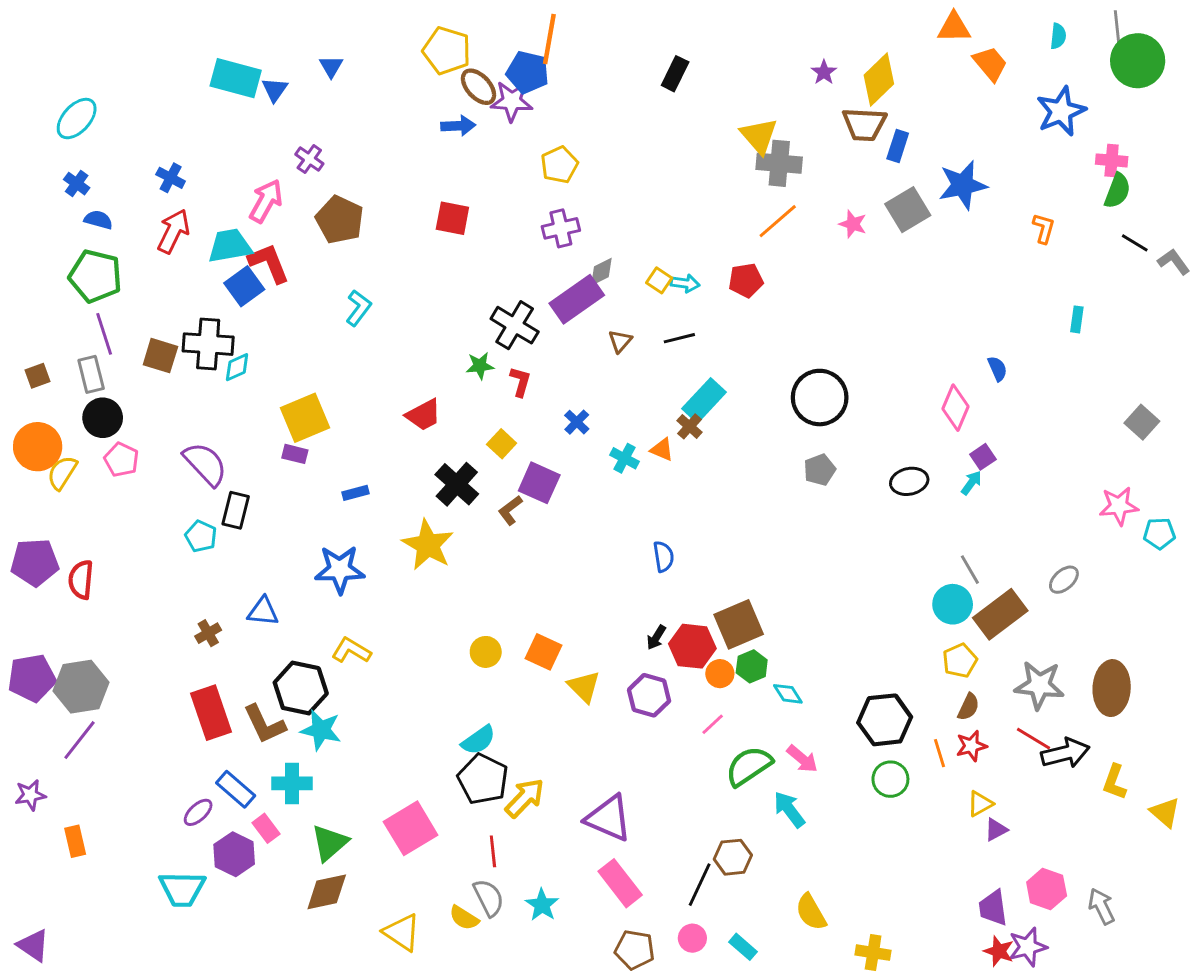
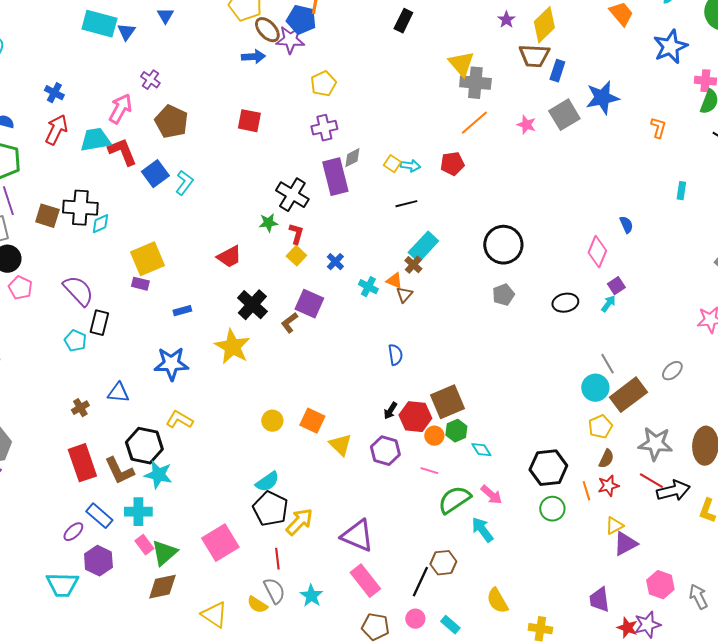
blue square: (244, 286) -> (155, 174), moved
purple rectangle: (577, 299) -> (335, 177), turned -69
brown triangle: (620, 341) -> (404, 295), moved
yellow square: (502, 444) -> (296, 256), moved
pink line: (713, 724) -> (429, 471), turned 60
pink rectangle: (266, 828) -> (144, 545), moved
purple triangle: (996, 830) -> (625, 544), size x1.5
purple trapezoid: (993, 908) -> (599, 600), moved

